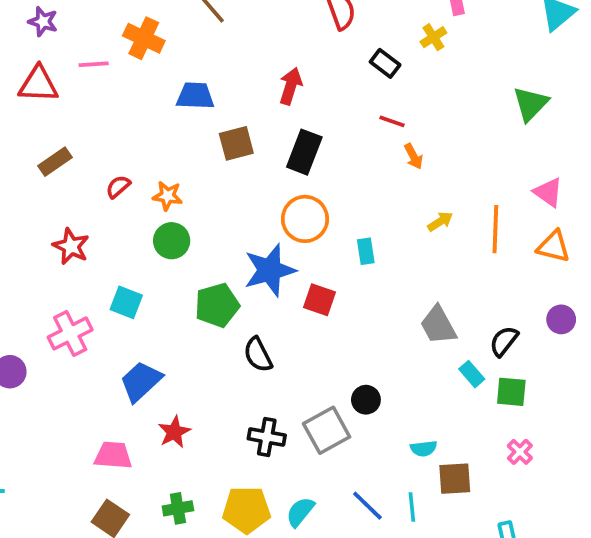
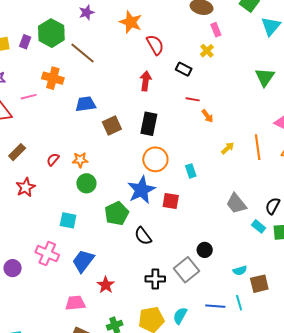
red arrow: (291, 86) -> (146, 81), moved
red star: (71, 246) -> (26, 187), moved, turned 30
pink cross: (70, 333) -> (47, 254), moved, turned -30
blue line: (367, 506) -> (215, 306), turned -30

